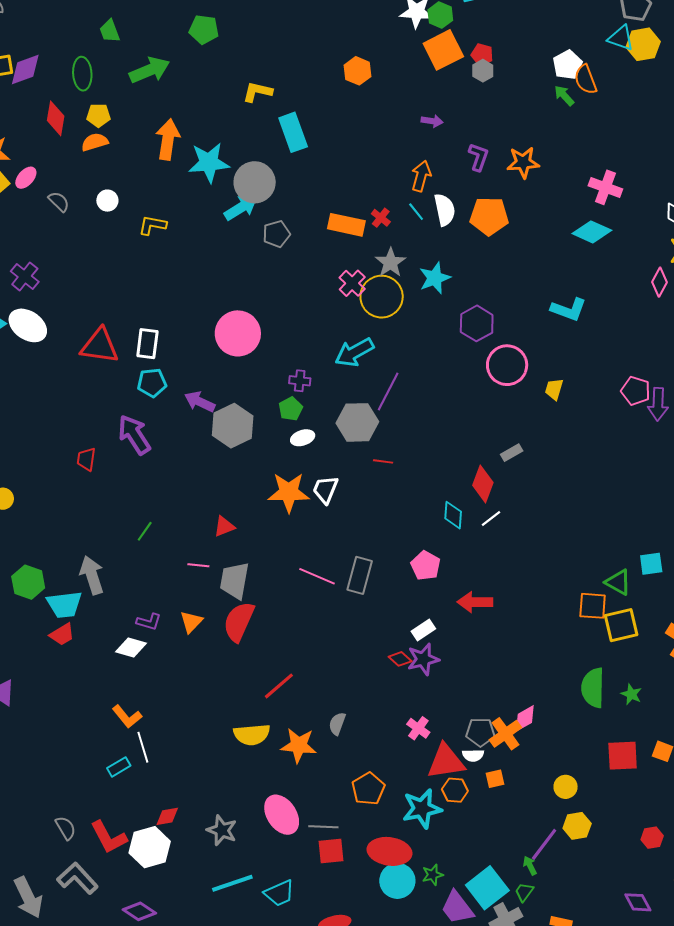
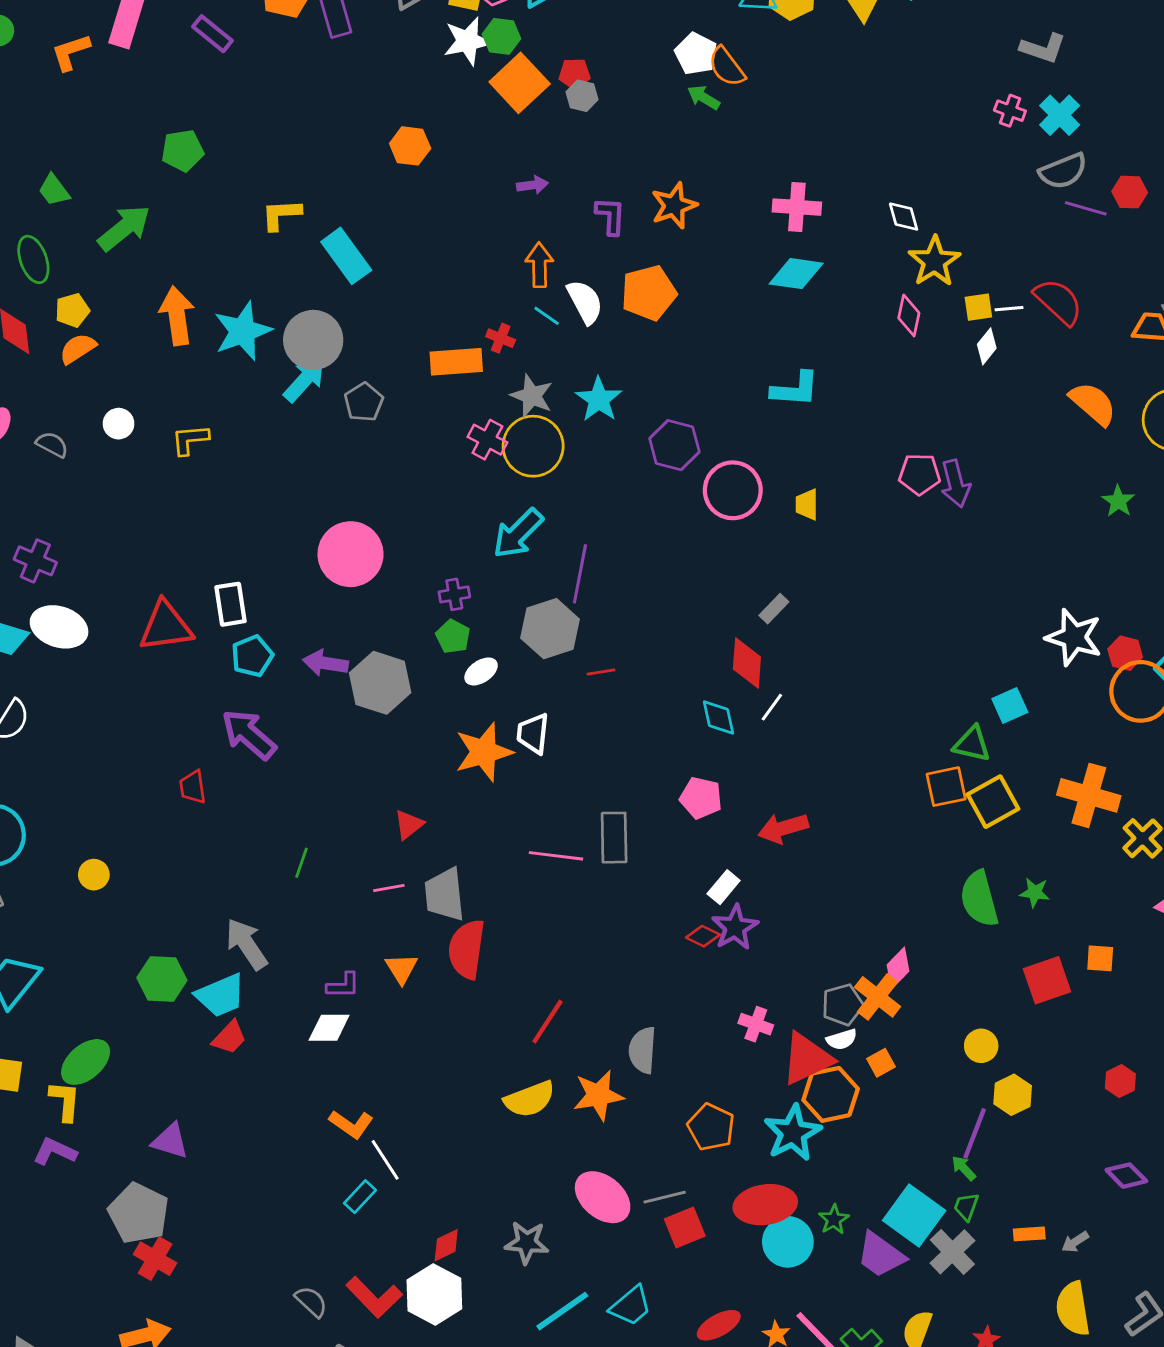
gray semicircle: (337, 724) -> (643, 1050), size x1.4
orange hexagon: (455, 790) -> (831, 1094), size x1.5

